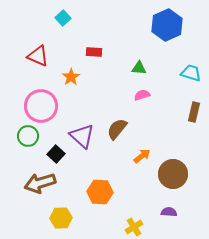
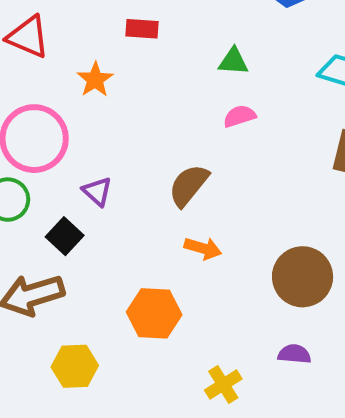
purple triangle: (82, 136) -> (97, 191), moved, size x0.6
orange arrow: (142, 156) -> (203, 248), moved, turned 54

